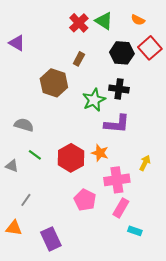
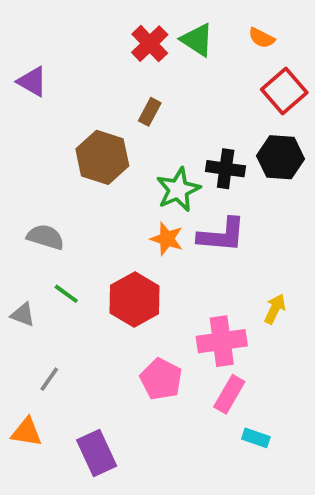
black hexagon: (122, 53) -> (281, 157), moved
orange star: (100, 153) -> (167, 239), moved

